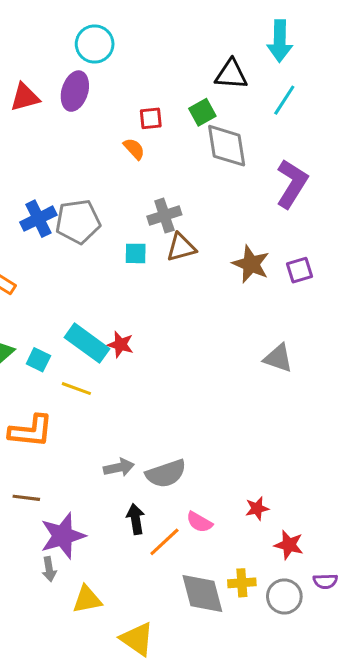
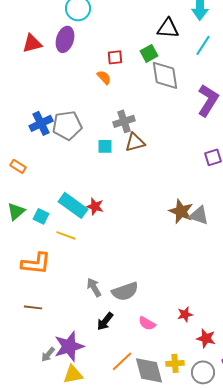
brown star: (251, 264) -> (181, 211), moved
gray arrow: (119, 467) -> (94, 287), turned -108
black arrow: (136, 519) -> (105, 321), turned -132
purple star: (63, 536) -> (69, 346), moved
orange line: (164, 542) -> (122, 361), moved
gray arrow: (49, 569) -> (48, 354), turned 49

